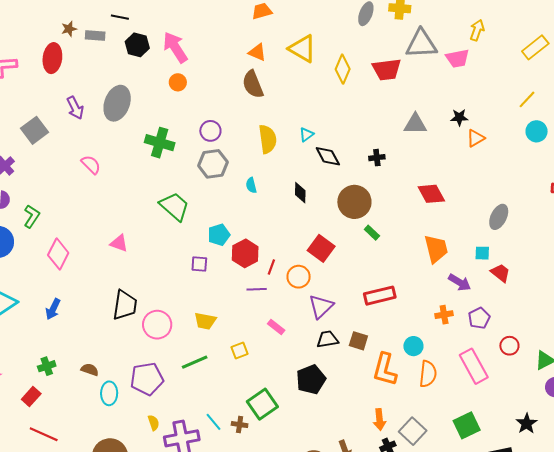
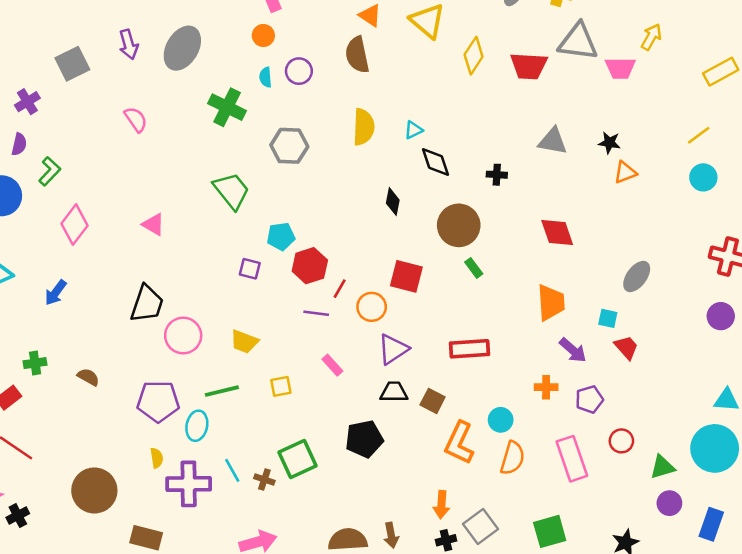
purple circle: (210, 131) -> (299, 71), moved
cyan semicircle: (251, 185) -> (266, 77), moved
red square: (321, 248) -> (406, 276), turned -32
cyan ellipse: (109, 393) -> (197, 426), moved

